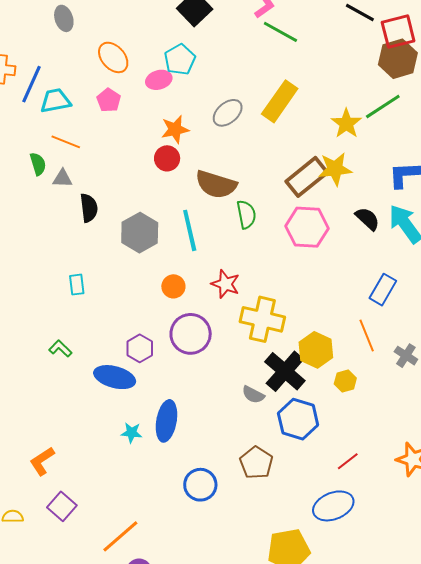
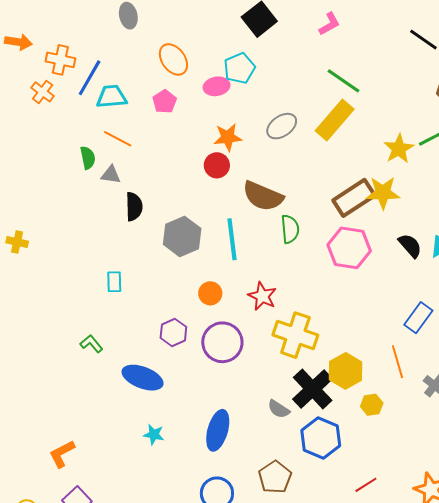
green line: (280, 32) -> (344, 81), moved
purple hexagon: (140, 348) -> (173, 332), moved
blue ellipse: (166, 421) -> (218, 430), moved

